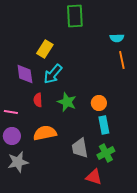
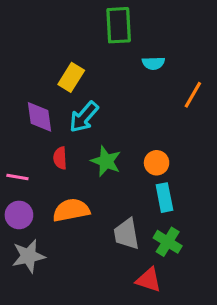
cyan semicircle: (117, 38) -> (153, 63), moved
orange line: (122, 60) -> (193, 95), turned 42
green cross: (106, 153) -> (168, 242), turned -30

